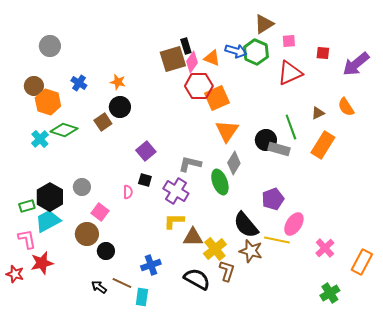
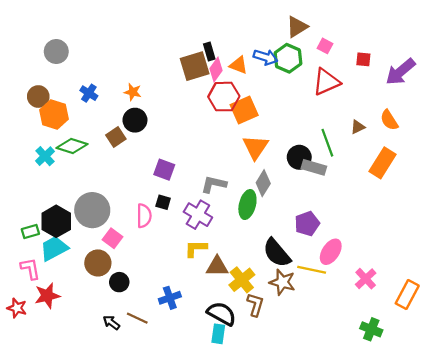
pink square: (289, 41) -> (325, 46), turned 32
orange rectangle: (323, 145) -> (382, 163), moved
purple square: (146, 151) -> (164, 170), turned -30
green ellipse: (220, 182) -> (247, 204), turned 35
gray circle: (82, 187) -> (92, 210), size x1.8
pink semicircle: (128, 192) -> (144, 216), size x1.5
green cross: (330, 293) -> (371, 329), turned -36
cyan rectangle: (142, 297) -> (218, 334), moved

